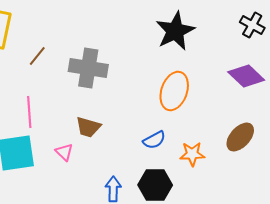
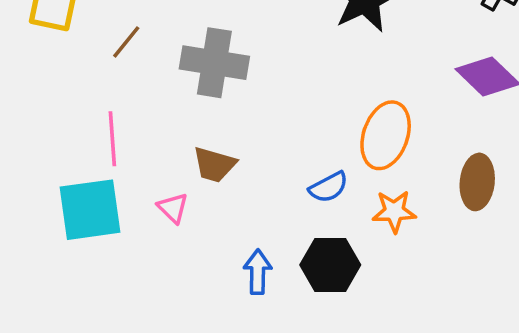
orange ellipse: (174, 91) -> (386, 135), moved
brown ellipse: (240, 137) -> (477, 182), turned -36

